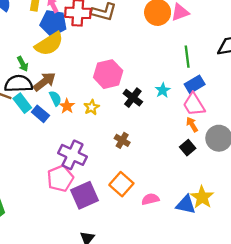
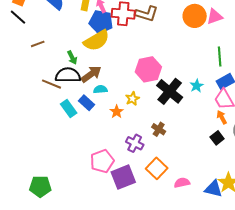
cyan semicircle: (55, 98) -> (100, 89), turned -72
black cross: (133, 98) -> (170, 91), size x1.5
cyan rectangle: (22, 103) -> (69, 108), moved
orange star: (67, 106) -> (117, 112), moved
purple cross: (73, 155) -> (135, 143), moved, size x0.7

